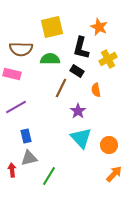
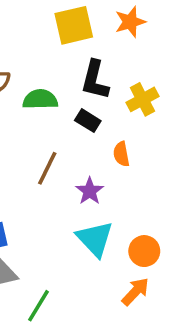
yellow square: (52, 27) -> (74, 25), moved
orange star: (99, 27) -> (130, 22), moved, turned 30
brown line: (61, 88) -> (47, 168), moved
orange arrow: (114, 174) -> (135, 292), moved

